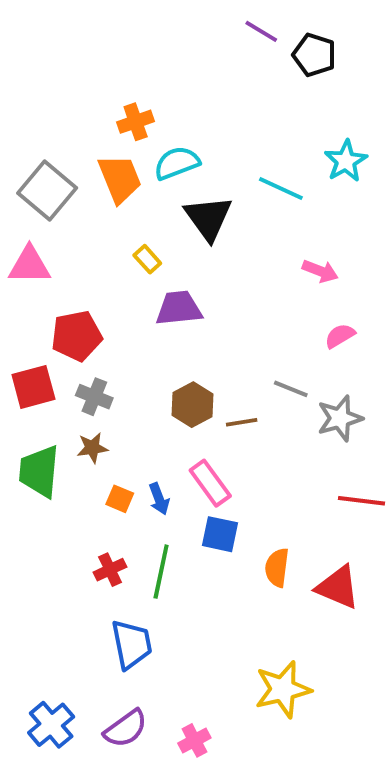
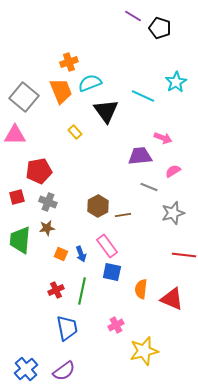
purple trapezoid: (179, 308) -> (140, 156), moved
red square: (33, 387) -> (17, 197), size x0.7
gray line: (291, 389) -> (149, 187), moved
pink cross: (194, 740) -> (116, 325), moved

